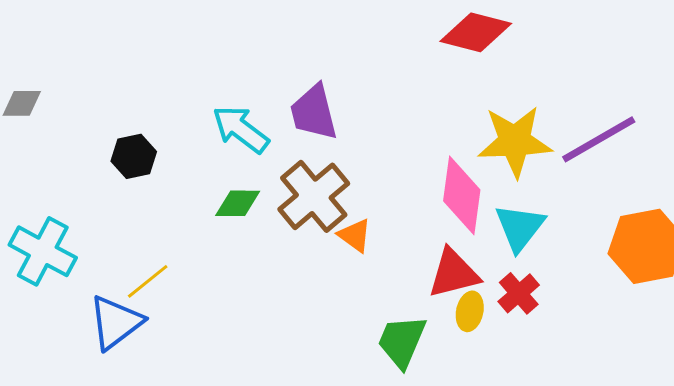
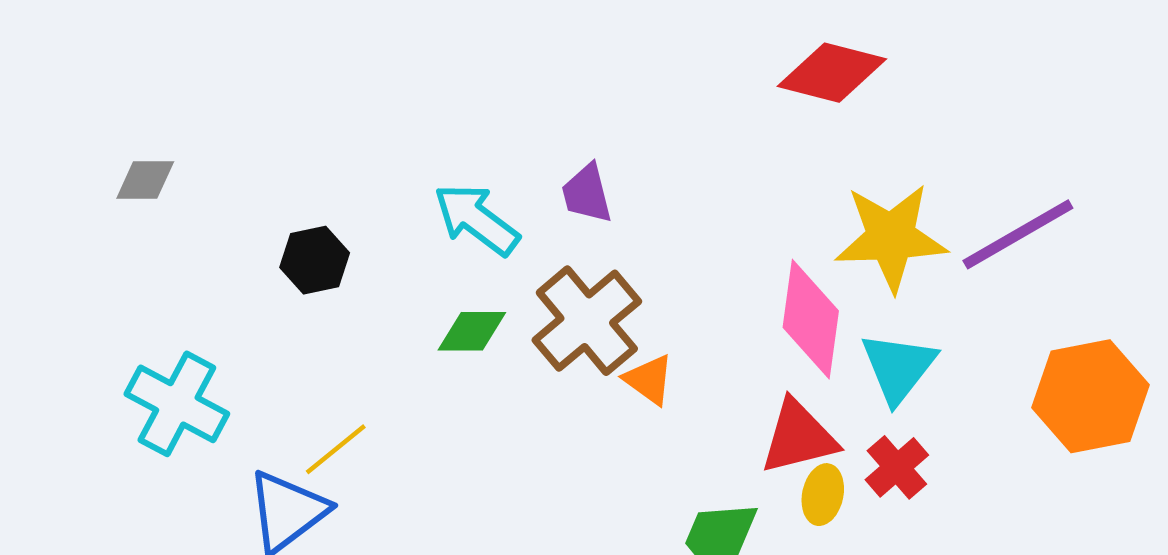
purple trapezoid: (314, 112) -> (587, 194), size x0.7

